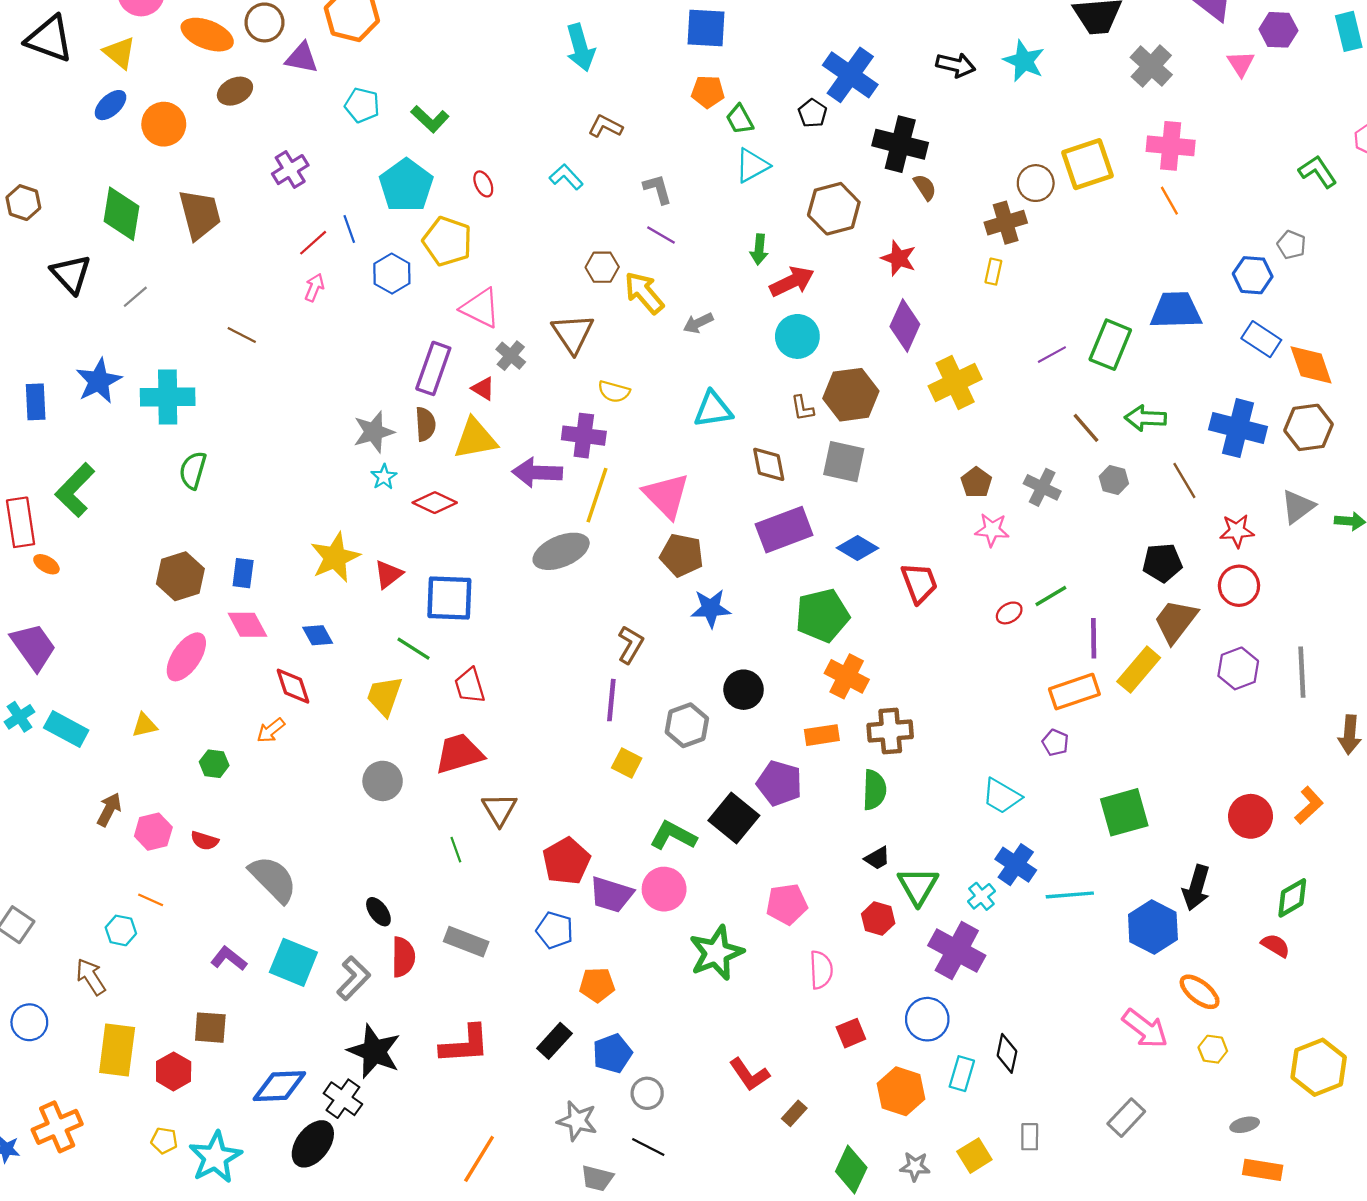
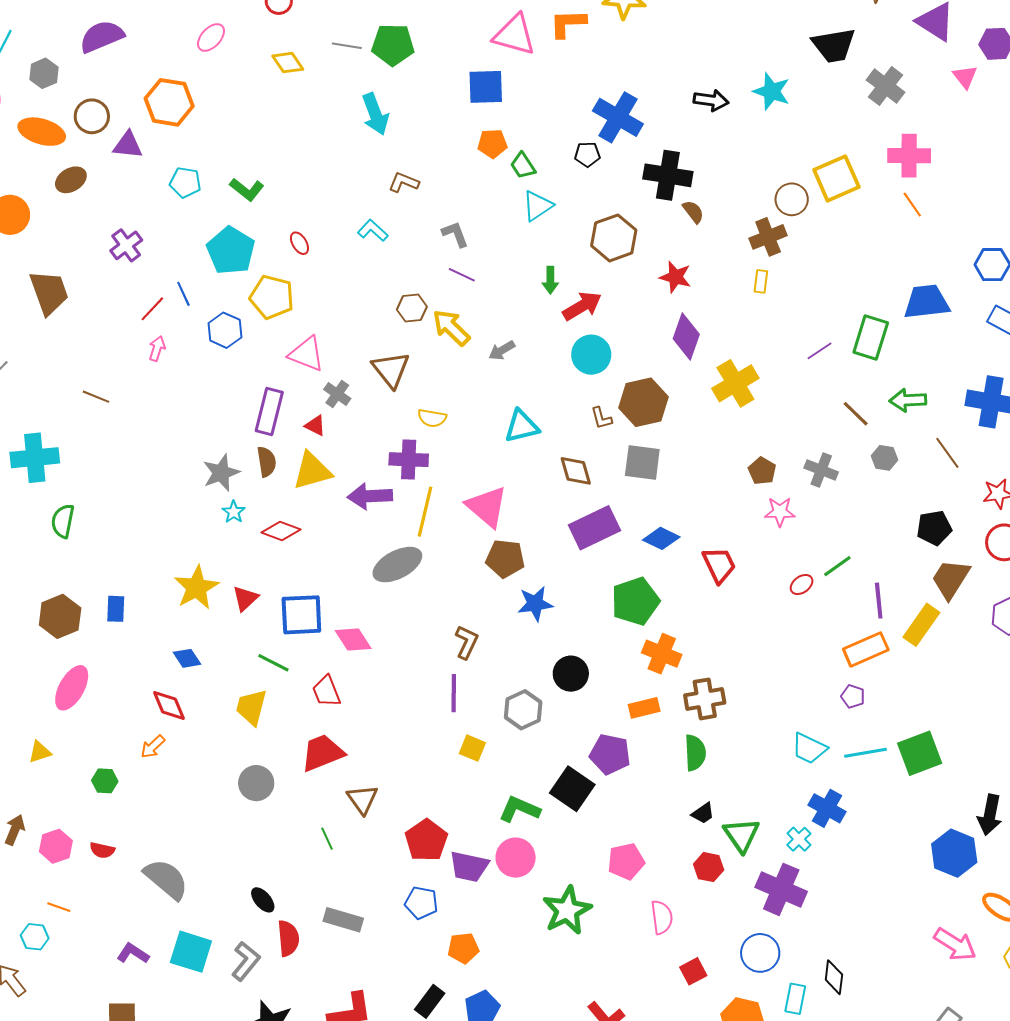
black pentagon: (813, 113) -> (587, 154), turned -30
pink diamond: (247, 625) -> (353, 640), moved
cyan line: (1070, 895) -> (866, 753), moved

